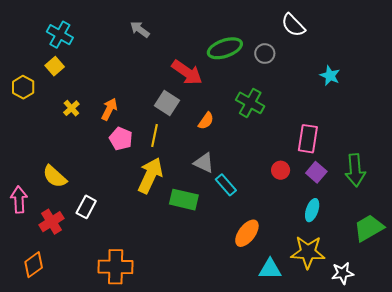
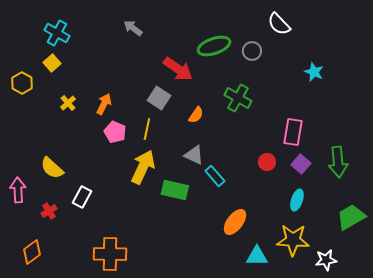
red cross: (51, 222) -> (49, 211), size x0.7

